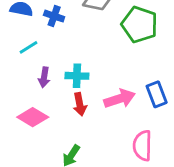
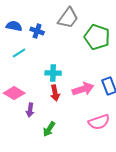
purple arrow: (44, 77) -> (30, 110), moved
pink diamond: (33, 117) -> (14, 93), moved
pink semicircle: (142, 146) -> (99, 122), turned -110

